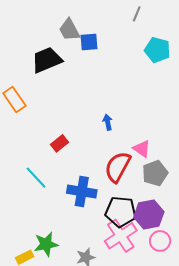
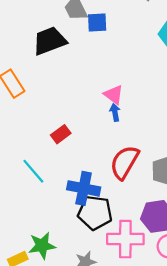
pink triangle: (142, 149) -> (114, 95), moved
black pentagon: (121, 212) -> (95, 213), moved
pink cross: (121, 236) -> (125, 239), turned 32

